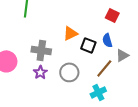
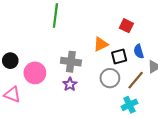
red square: (112, 15) -> (126, 26), moved
black square: (88, 45) -> (119, 57), turned -35
gray circle: (69, 72) -> (110, 78), moved

